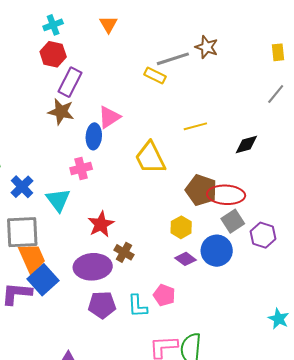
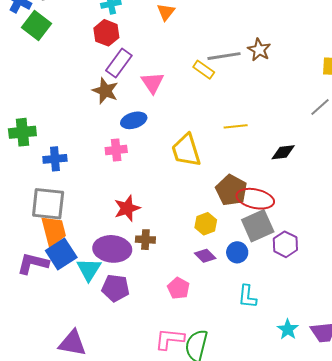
pink triangle: (109, 117) -> (152, 83), moved, turned -40
blue ellipse: (94, 136) -> (134, 120), turned 60
blue cross: (22, 187) -> (55, 159), turned 30
cyan triangle: (58, 200) -> (89, 270), moved
gray square: (233, 221) -> (258, 226), size x1.4
blue circle: (217, 251) -> (237, 252), size x0.7
brown cross: (124, 252) -> (145, 240), turned -36
cyan L-shape: (137, 306) -> (247, 297), moved

